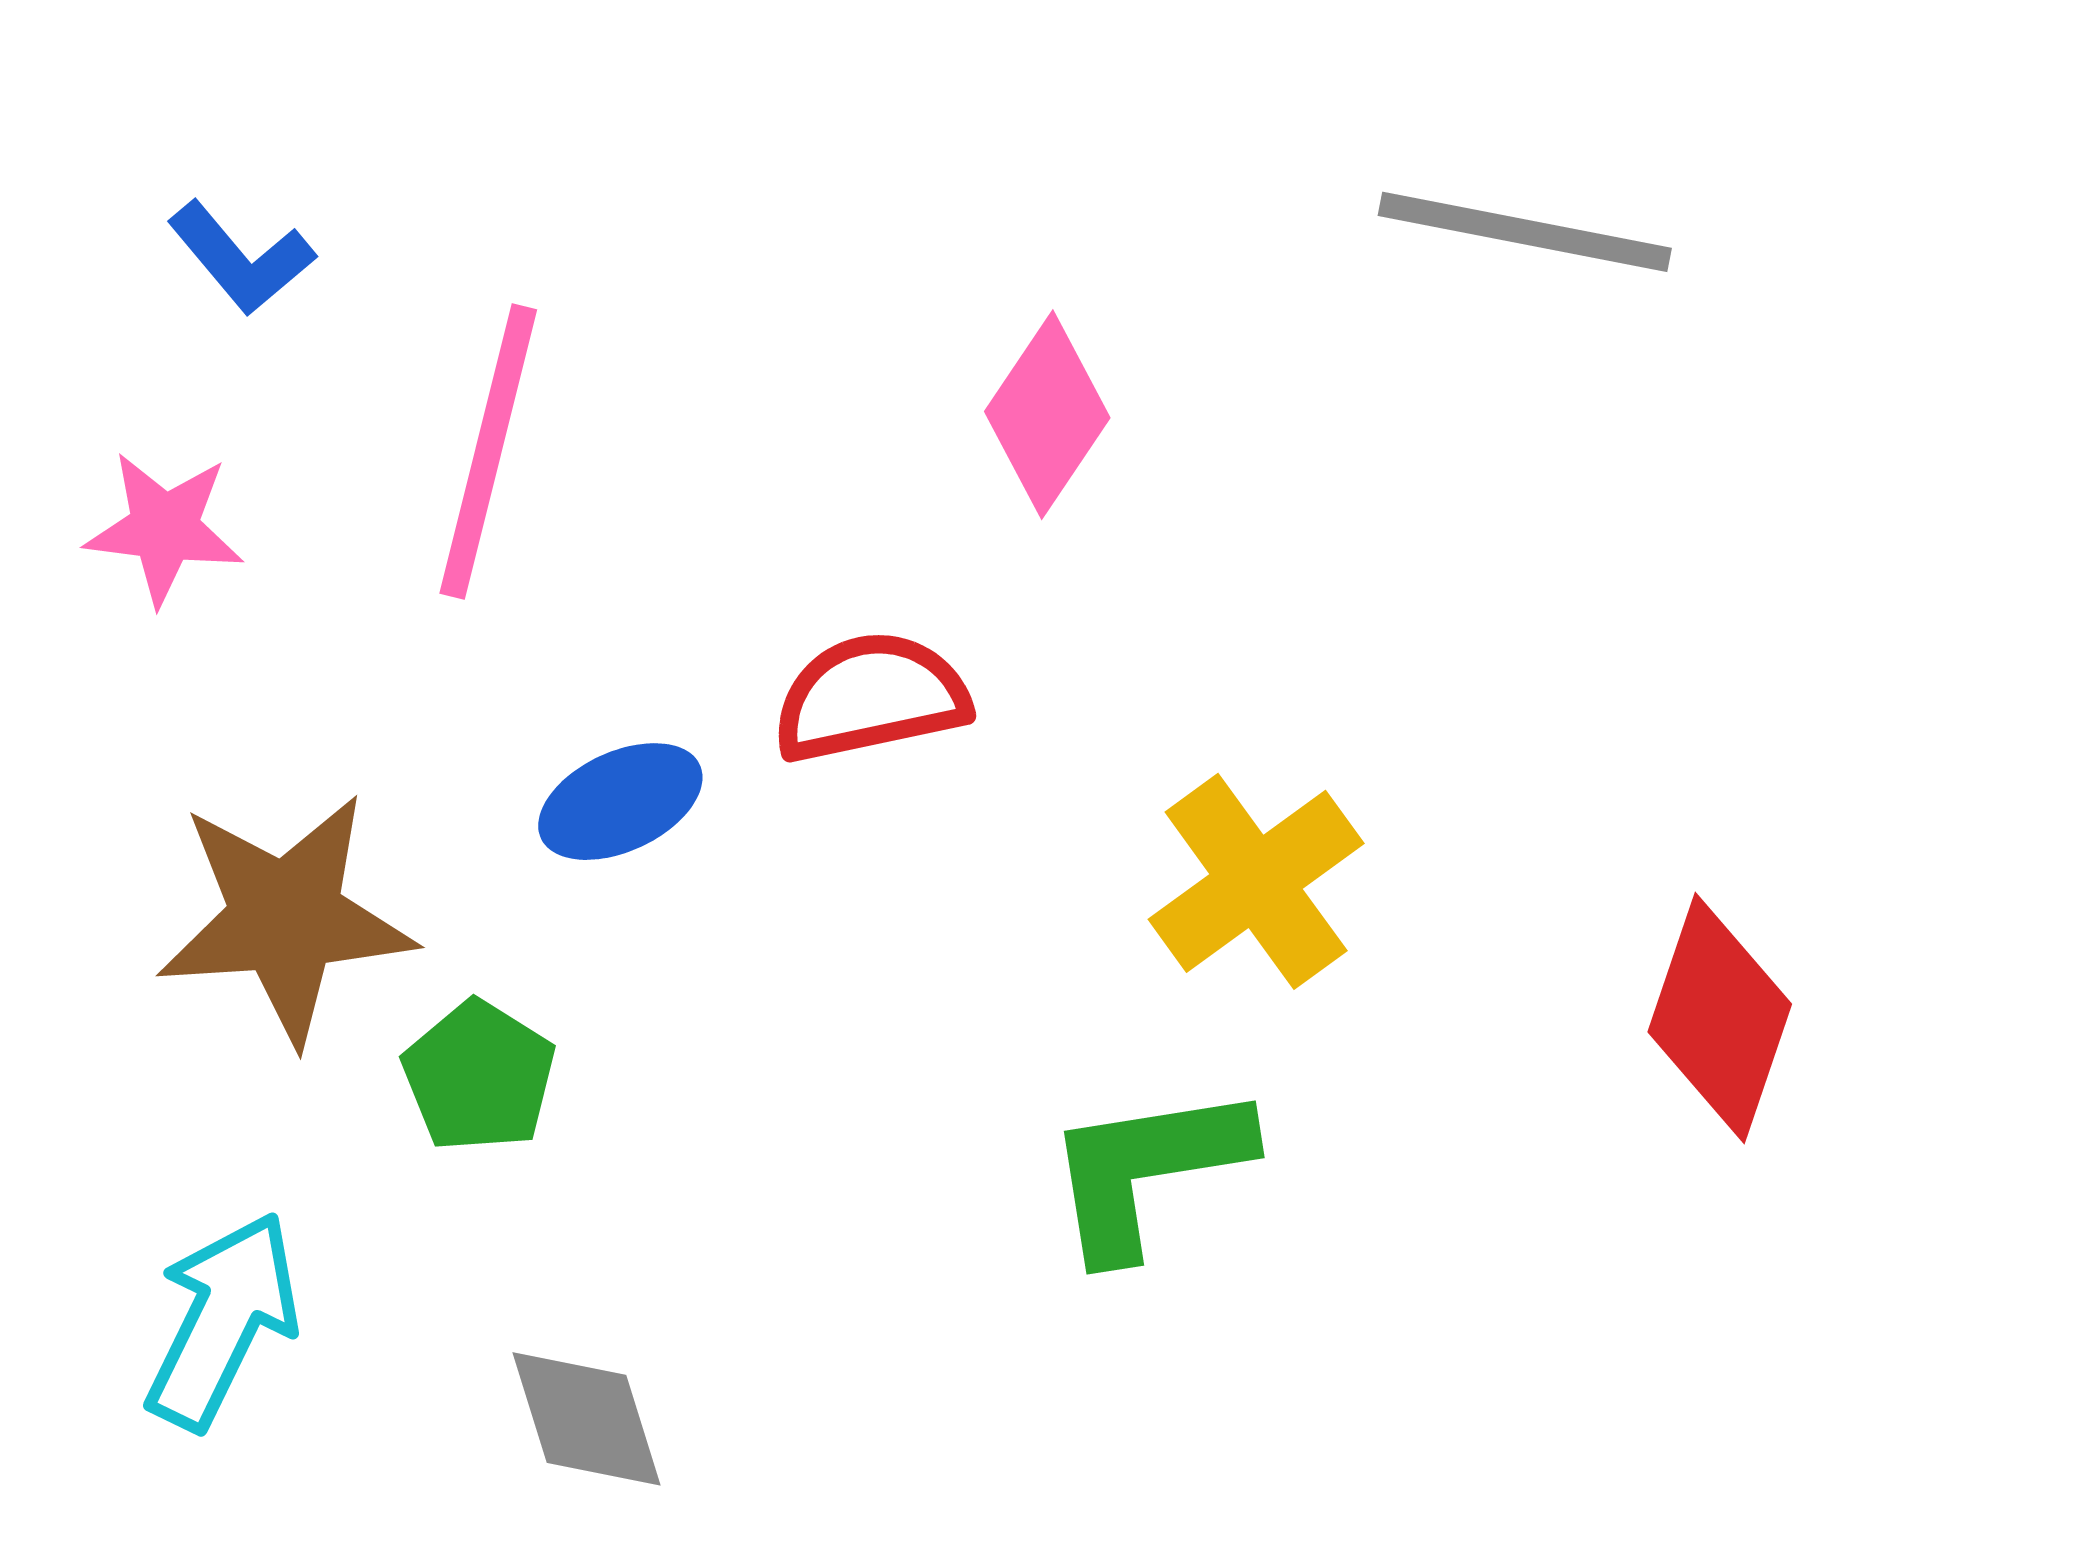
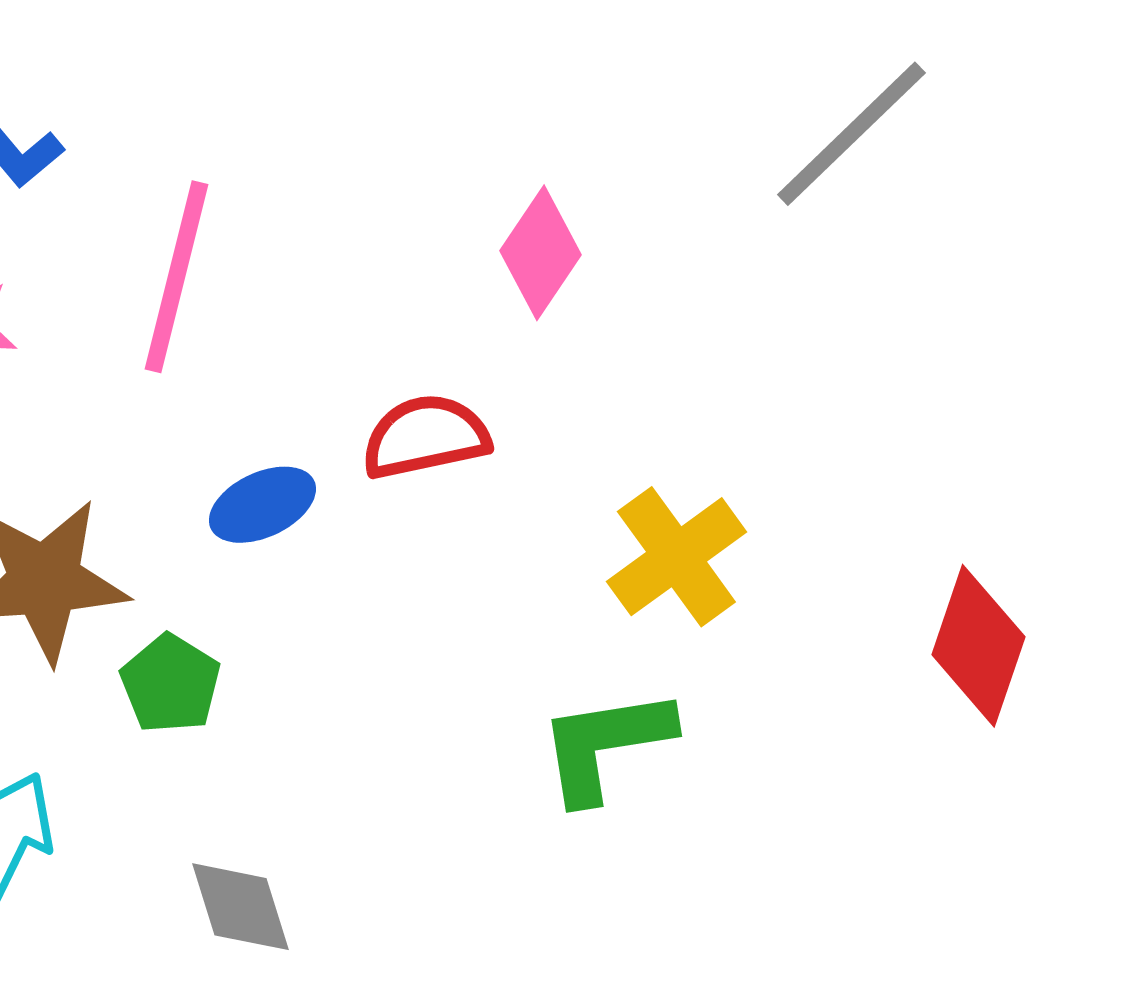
gray line: (1525, 232) -> (851, 134), turned -55

